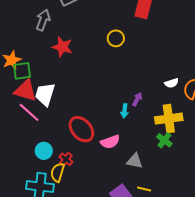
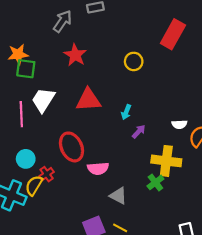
red triangle: (25, 91) -> (88, 100), moved, turned -35
cyan arrow: (125, 111) -> (126, 112), moved
pink line: (29, 112) -> (21, 114), turned 30

